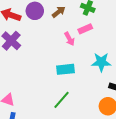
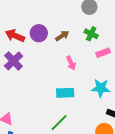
pink rectangle: (85, 29) -> (103, 53), moved

